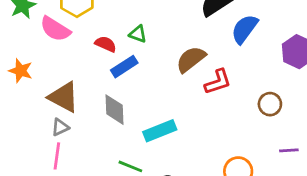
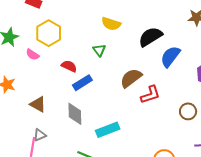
pink semicircle: (55, 29) -> (33, 55), size x0.6
green triangle: (138, 34) -> (99, 50), moved, turned 32
brown triangle: (64, 97) -> (38, 104), size x0.7
gray triangle: (60, 127) -> (40, 135), moved

